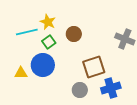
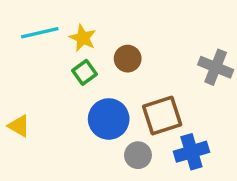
cyan line: (27, 32) -> (40, 33), moved
blue circle: (43, 65) -> (109, 119), moved
yellow triangle: (21, 73) -> (19, 126), moved, turned 32

